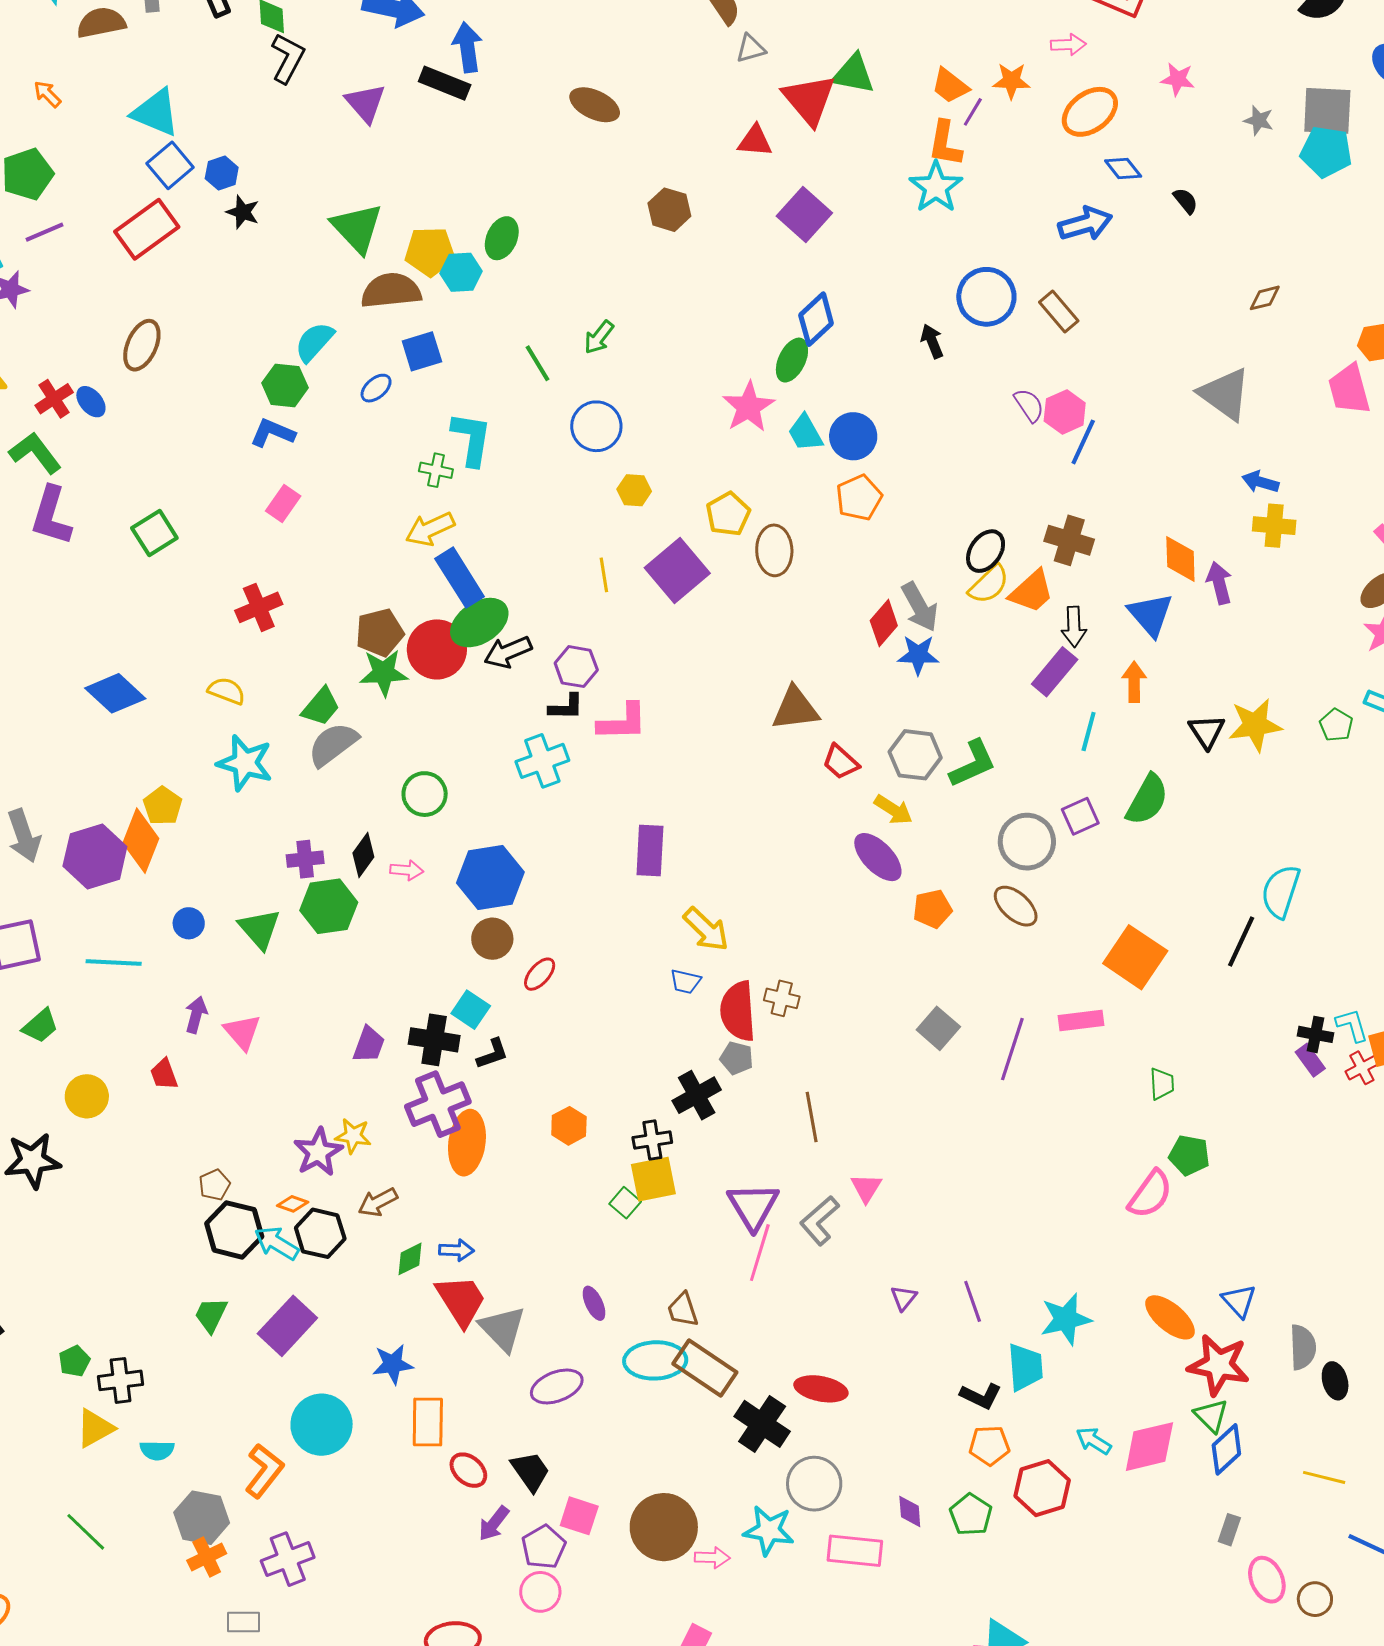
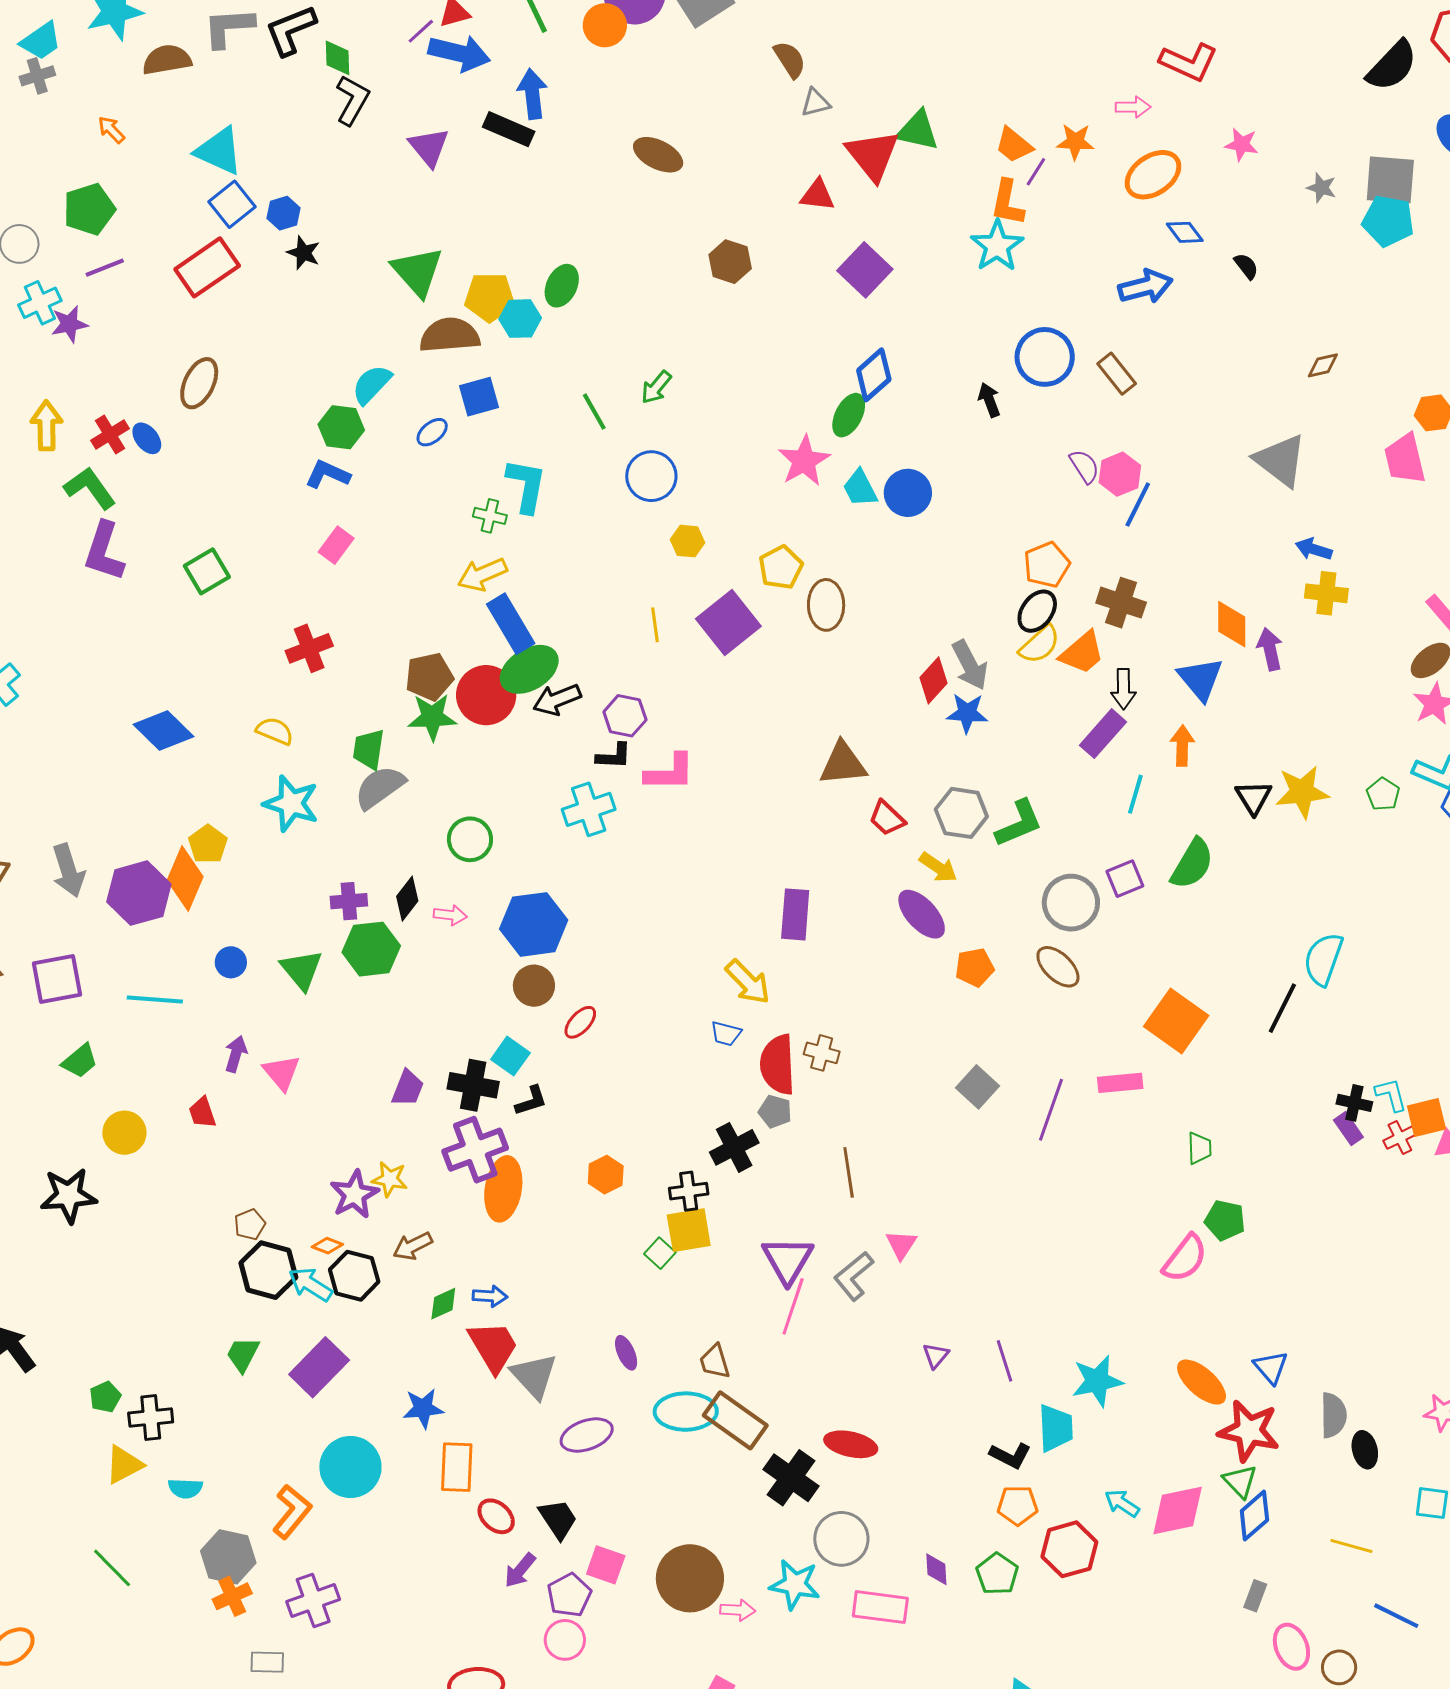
orange pentagon: (859, 498) -> (1047, 565), moved
green trapezoid: (321, 707) -> (369, 749), turned 147
purple rectangle: (650, 851) -> (795, 914), moved

